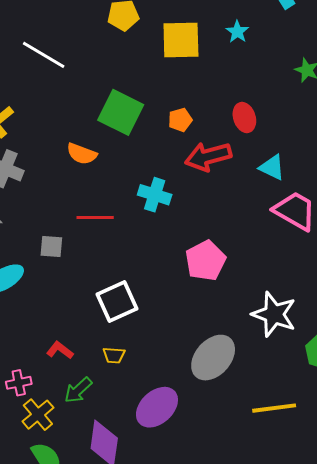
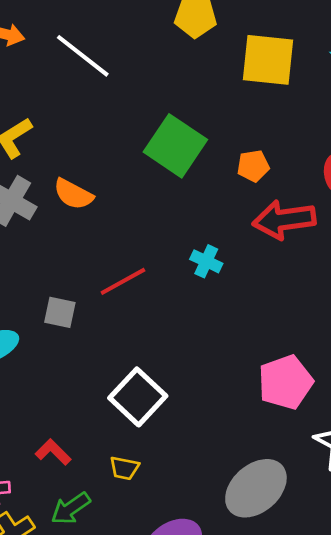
orange semicircle: (82, 154) -> (73, 194), moved
cyan cross: (155, 195) -> (206, 261), size x0.7
red line: (95, 218) -> (123, 281), turned -36
pink pentagon: (206, 261) -> (285, 382), moved
white square: (117, 301) -> (138, 397), turned -30

